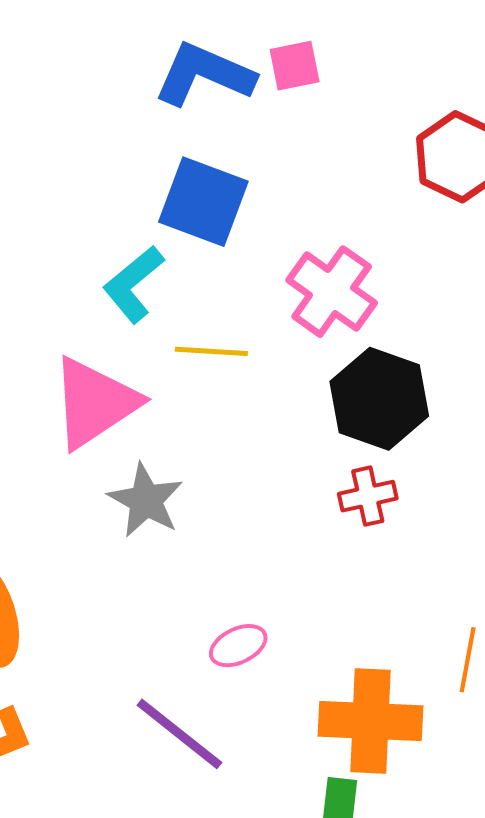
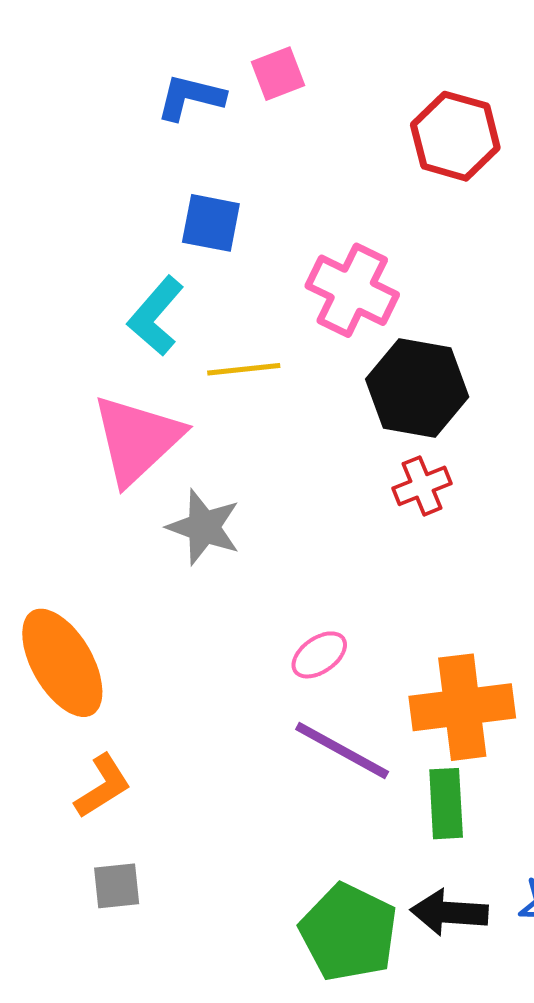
blue L-shape: (204, 74) -> (191, 97), size x0.7
blue square: (203, 202) -> (211, 223), size x0.7
purple line: (179, 734) -> (342, 750), moved

